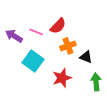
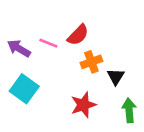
black triangle: (86, 57) -> (116, 77), turned 40
cyan square: (33, 61) -> (24, 89), moved

